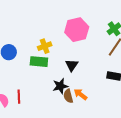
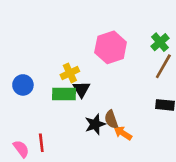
black triangle: (72, 65) -> (81, 89), moved
brown semicircle: (68, 96) -> (111, 119), moved

